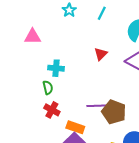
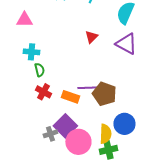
cyan cross: (56, 68) -> (31, 52), moved
orange rectangle: (75, 127) -> (70, 97), moved

